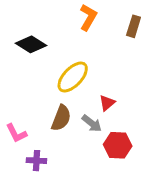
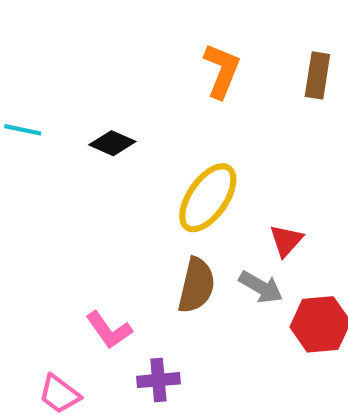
black diamond: (31, 44) -> (112, 143), size x0.7

